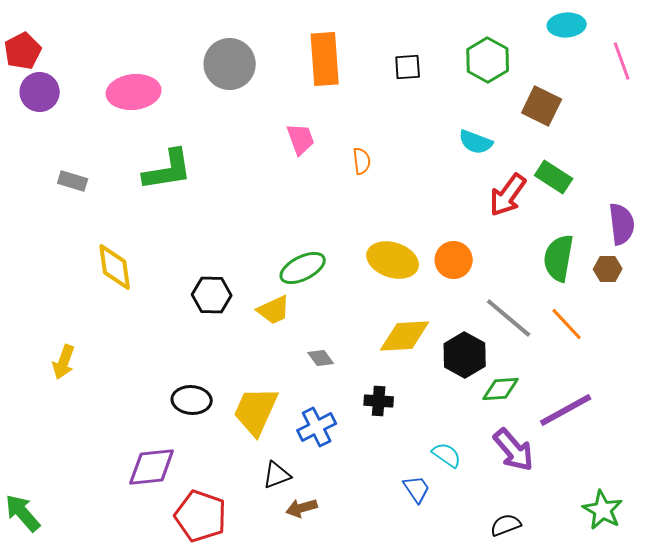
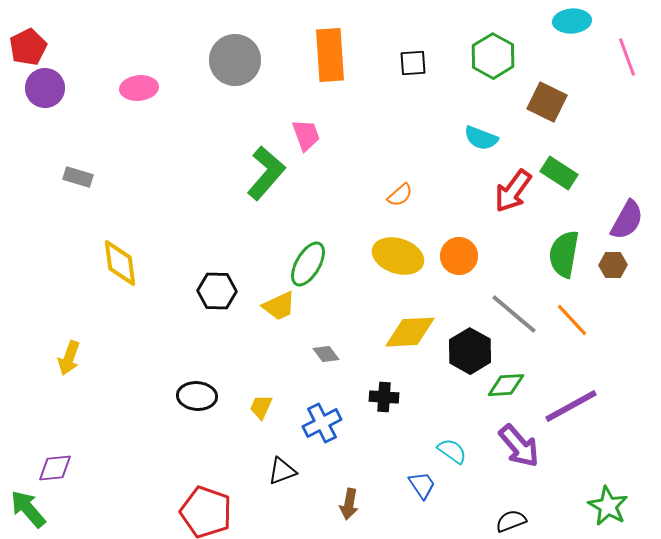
pink ellipse: (134, 92) -> (139, 88), size x0.7
orange semicircle: (362, 161) -> (400, 195), moved, turned 56
green L-shape: (168, 170) -> (266, 173), moved, turned -40
purple semicircle: (622, 224) -> (627, 220), turned 36
green ellipse: (303, 268) -> (308, 264), turned -33
yellow trapezoid: (256, 411) -> (261, 407), size x0.5
purple diamond: (152, 467) -> (55, 468), moved, size x0.7
brown arrow: (302, 508) -> (349, 504), moved, turned -64

